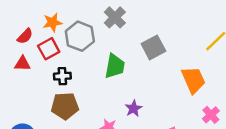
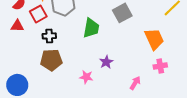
pink cross: (211, 115) -> (160, 66), moved, turned 32

